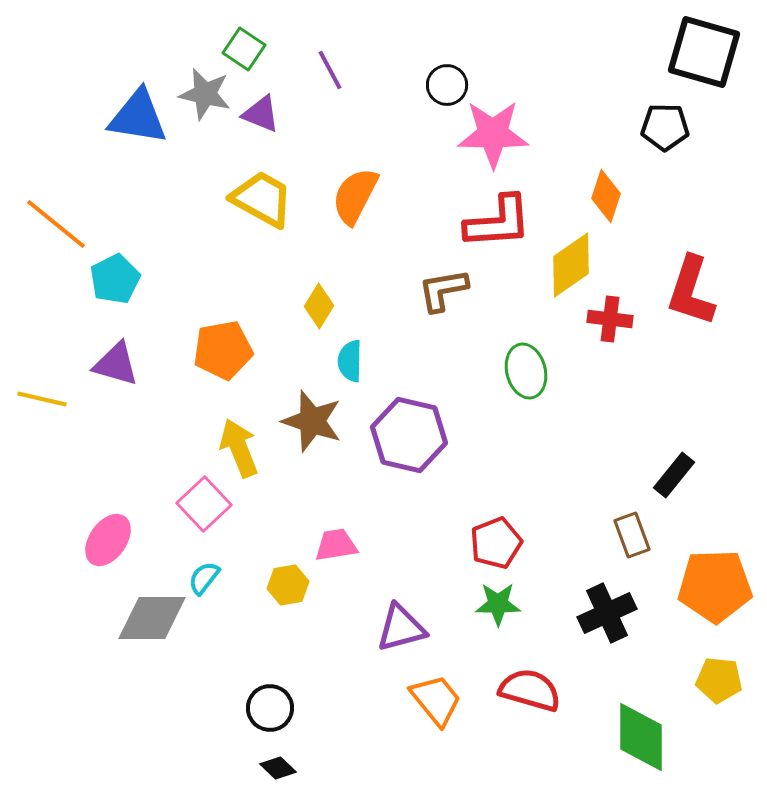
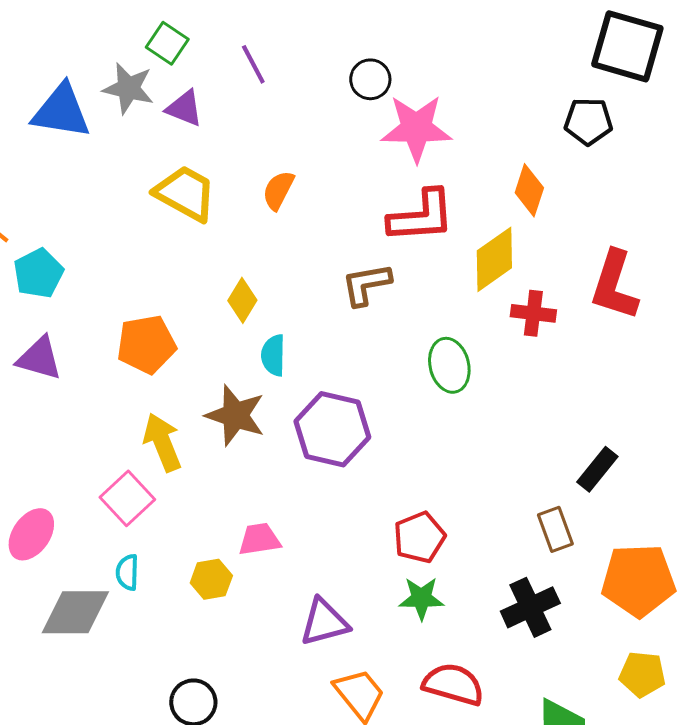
orange semicircle: (355, 196) -> (278, 190), size x0.7
cyan semicircle: (204, 578) -> (127, 572), turned -36

